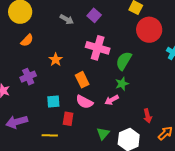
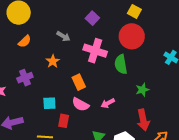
gray arrow: (67, 19) -> (63, 36), moved
red circle: (149, 30) -> (132, 36), moved
green semicircle: (124, 61) -> (121, 64), turned -42
green star: (122, 84) -> (142, 90), moved
red arrow: (148, 116) -> (143, 120), size x1.5

